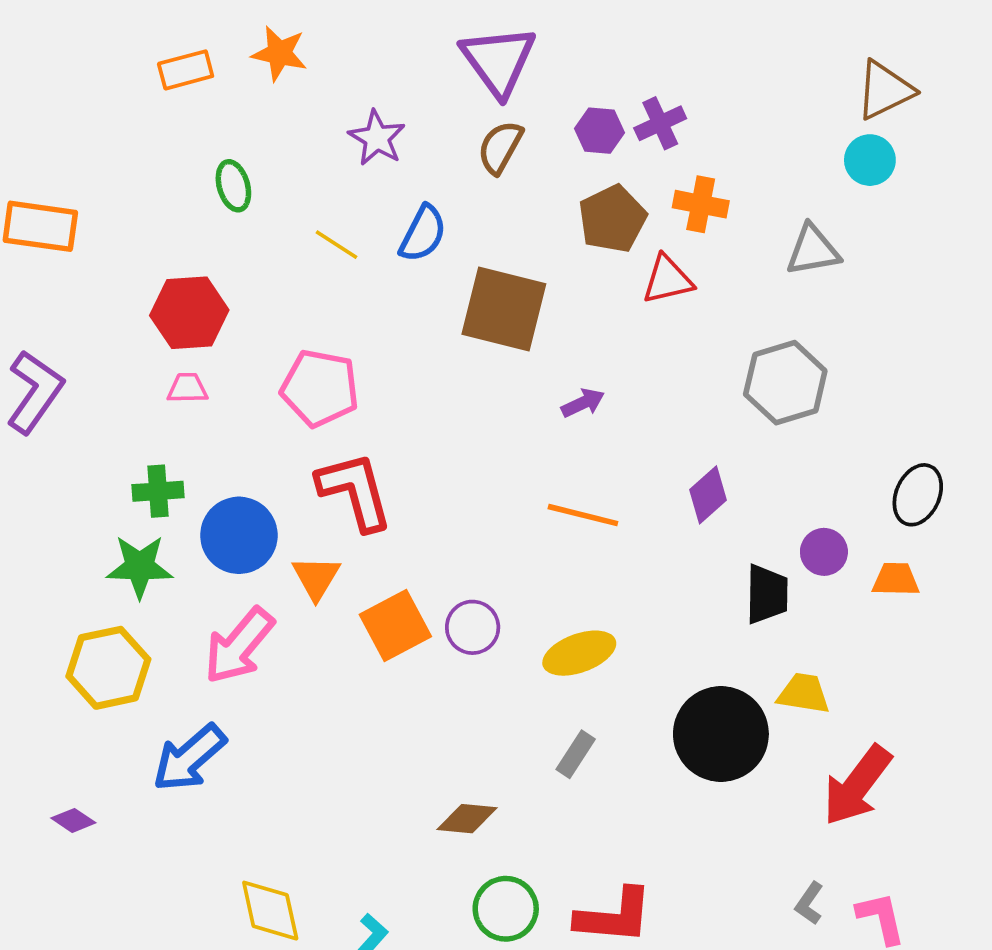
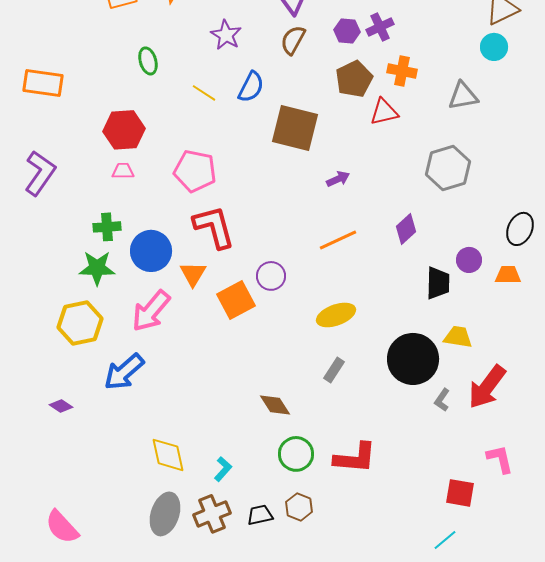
orange line: (583, 515) -> (338, 240), turned -39
purple circle: (473, 627) -> (271, 276), moved
brown diamond: (467, 819) -> (275, 405), turned 52
gray L-shape: (809, 903) -> (442, 400), moved

